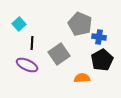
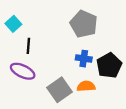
blue cross: (99, 37) -> (84, 59), moved
gray square: (59, 54) -> (60, 90), moved

